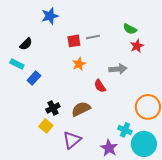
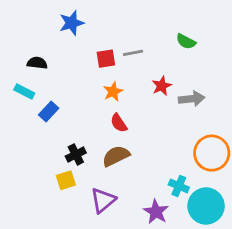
black semicircle: (26, 44) -> (37, 63), turned -128
red star: (137, 46) -> (162, 86), moved
gray arrow: (118, 69) -> (192, 99), moved
red semicircle: (100, 86) -> (119, 123), moved
yellow square: (46, 126) -> (66, 180), turned 32

